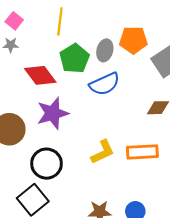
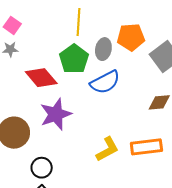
yellow line: (60, 21) -> (78, 22), moved
black circle: (47, 164) -> (42, 168), moved, size x0.7

